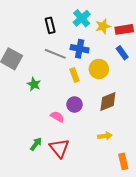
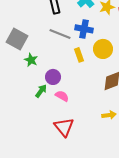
green star: (34, 84) -> (31, 60), moved
purple circle: (75, 104) -> (53, 77), moved
green arrow: (36, 144) -> (41, 91), moved

